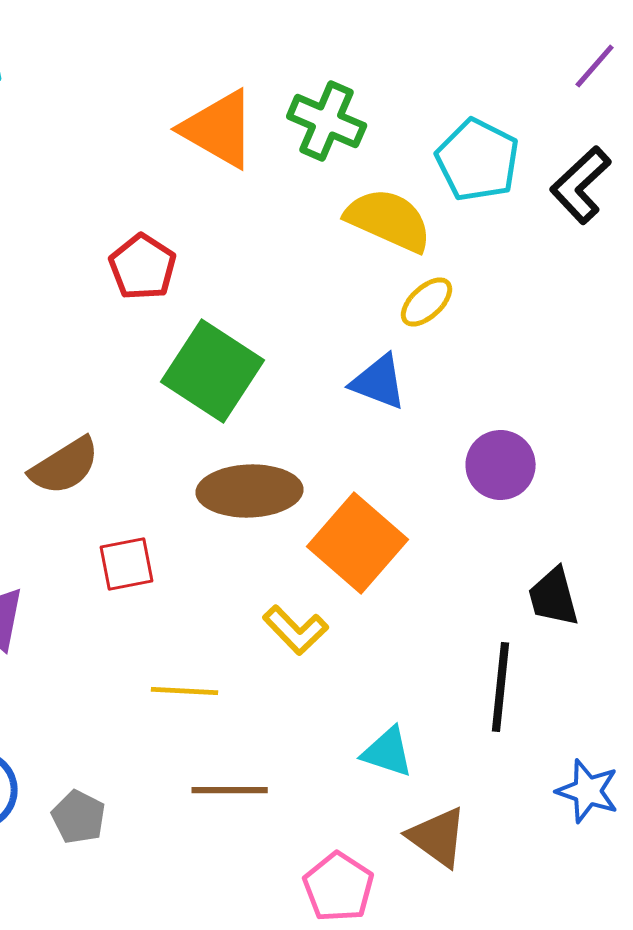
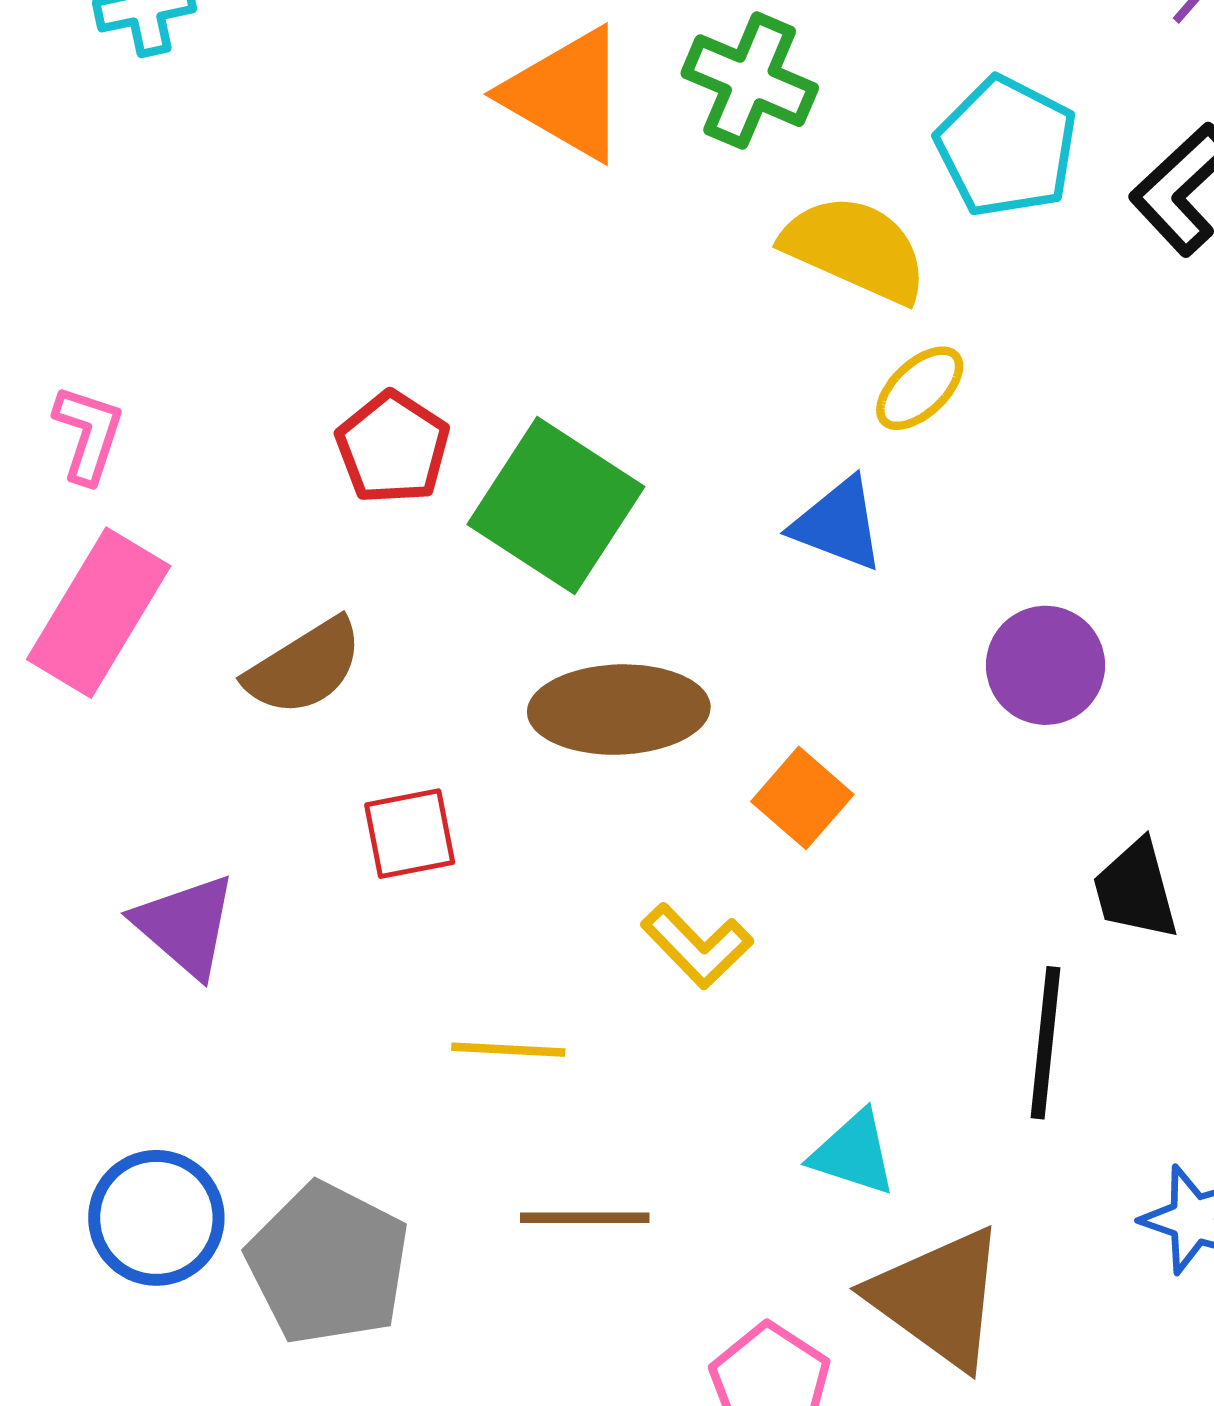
red pentagon: (143, 267) -> (393, 448), moved
orange square: (358, 543) -> (802, 798), size x0.6
gray pentagon: (79, 817) -> (328, 1264), size x1.8
brown triangle: (438, 837) -> (938, 1298), size x1.4

